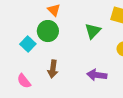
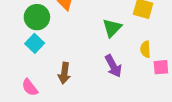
green circle: (48, 31) -> (37, 17), moved
purple arrow: (97, 75) -> (113, 66), moved, turned -126

